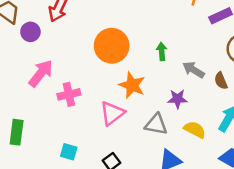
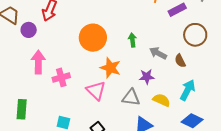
pink arrow: (41, 73) -> (38, 62), turned -35
pink triangle: (112, 113) -> (96, 91), turned -35

